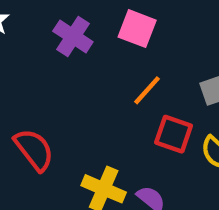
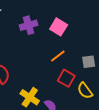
purple cross: (73, 37) -> (29, 25), turned 30

